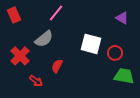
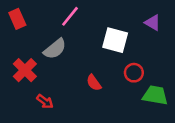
white square: (91, 44) -> (115, 40), moved
red circle: (115, 53) -> (134, 73), moved
red semicircle: (57, 66) -> (94, 83), moved, turned -64

